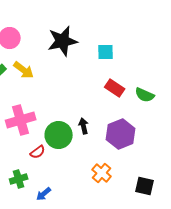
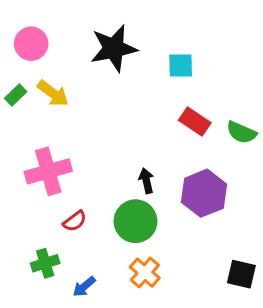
green circle: (59, 135) -> (135, 221), moved
orange cross: (102, 173) -> (145, 273), moved

